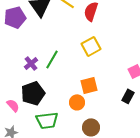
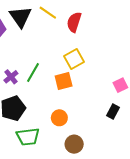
orange square: (89, 85) -> (64, 81), moved

